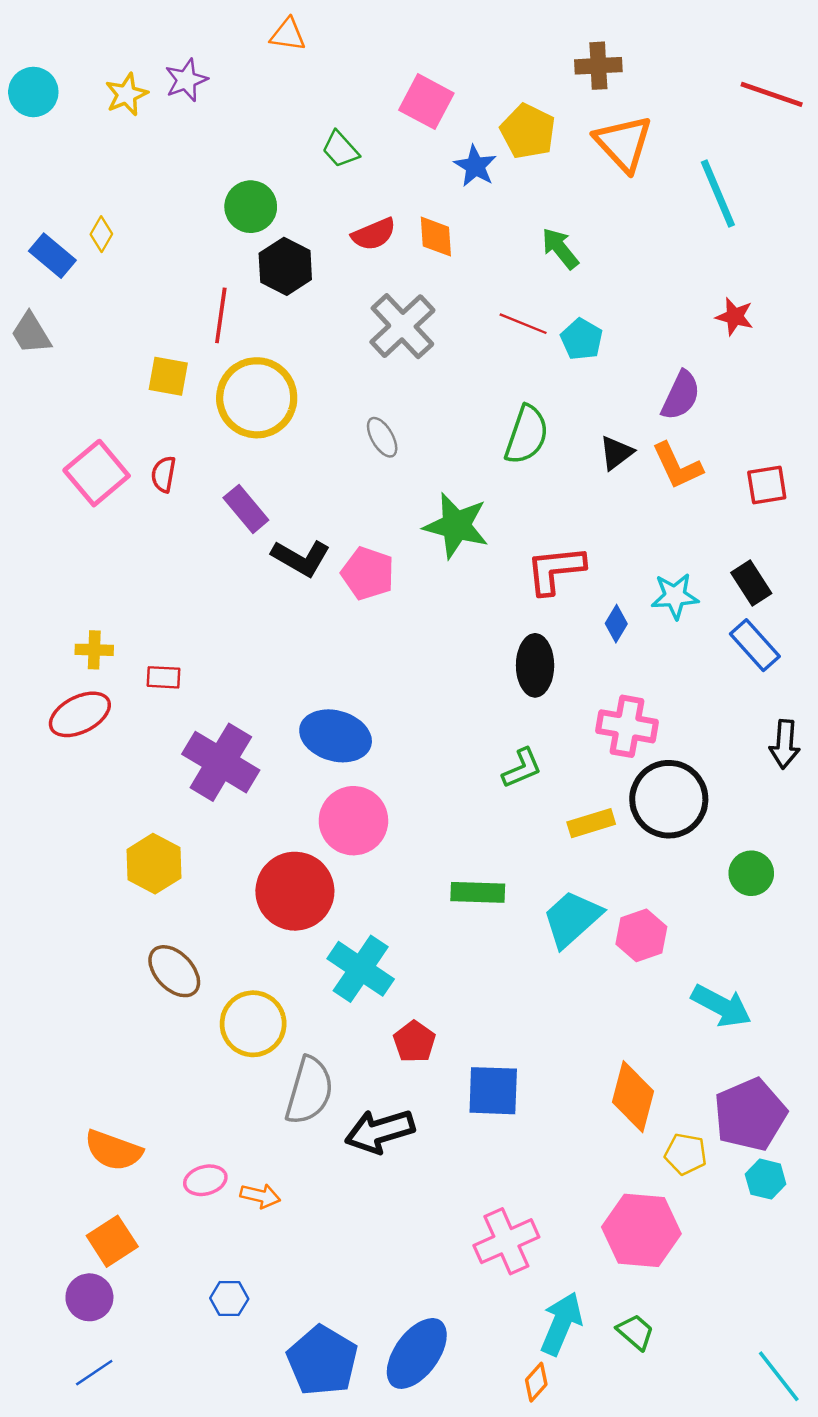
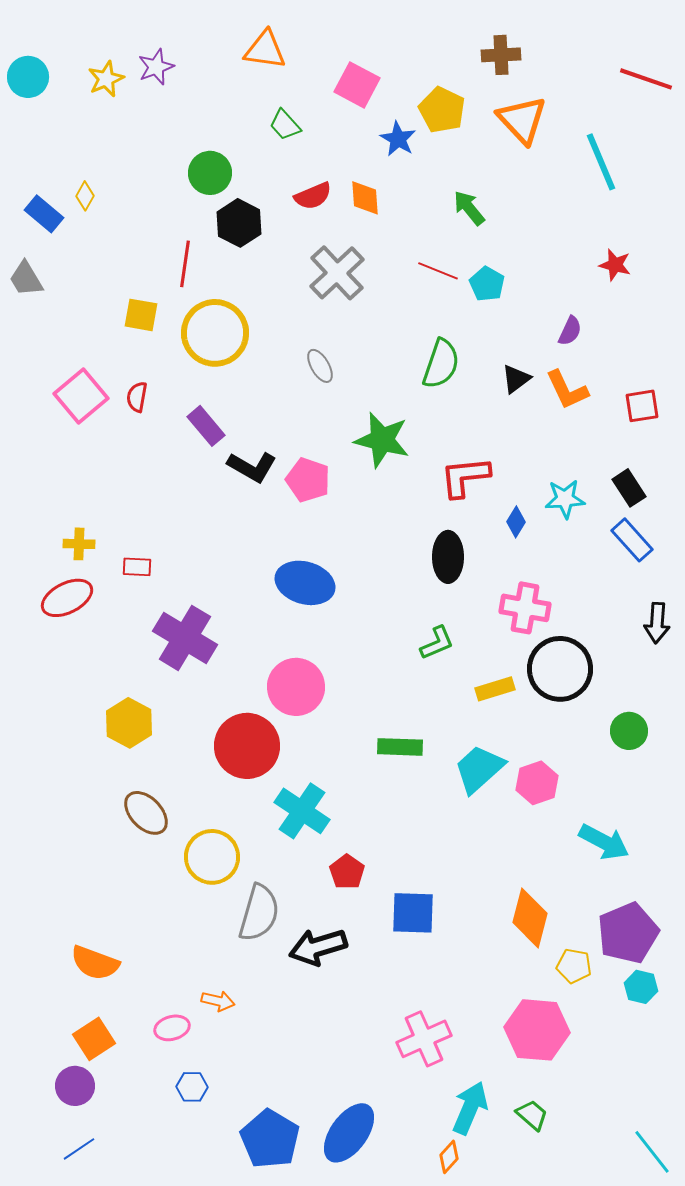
orange triangle: (288, 35) -> (265, 50), moved, size x1.4
purple semicircle: (681, 395) -> (570, 331), size x0.7
blue ellipse: (336, 736) -> (305, 583), moved
pink ellipse: (205, 1180) -> (172, 1028), moved

